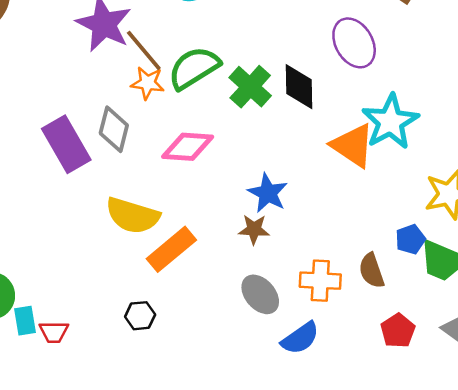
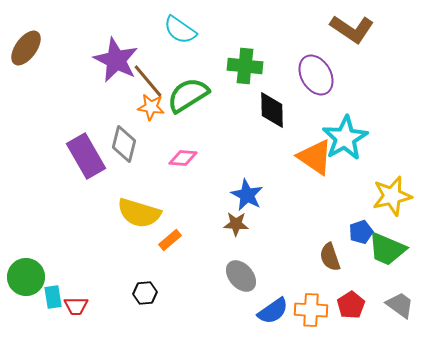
green cross: (250, 87) -> (245, 66), moved, turned -36
pink diamond: (188, 147) -> (183, 158), size x0.7
orange rectangle: (171, 249) -> (170, 240), size x0.6
orange cross: (320, 281) -> (311, 310), moved

